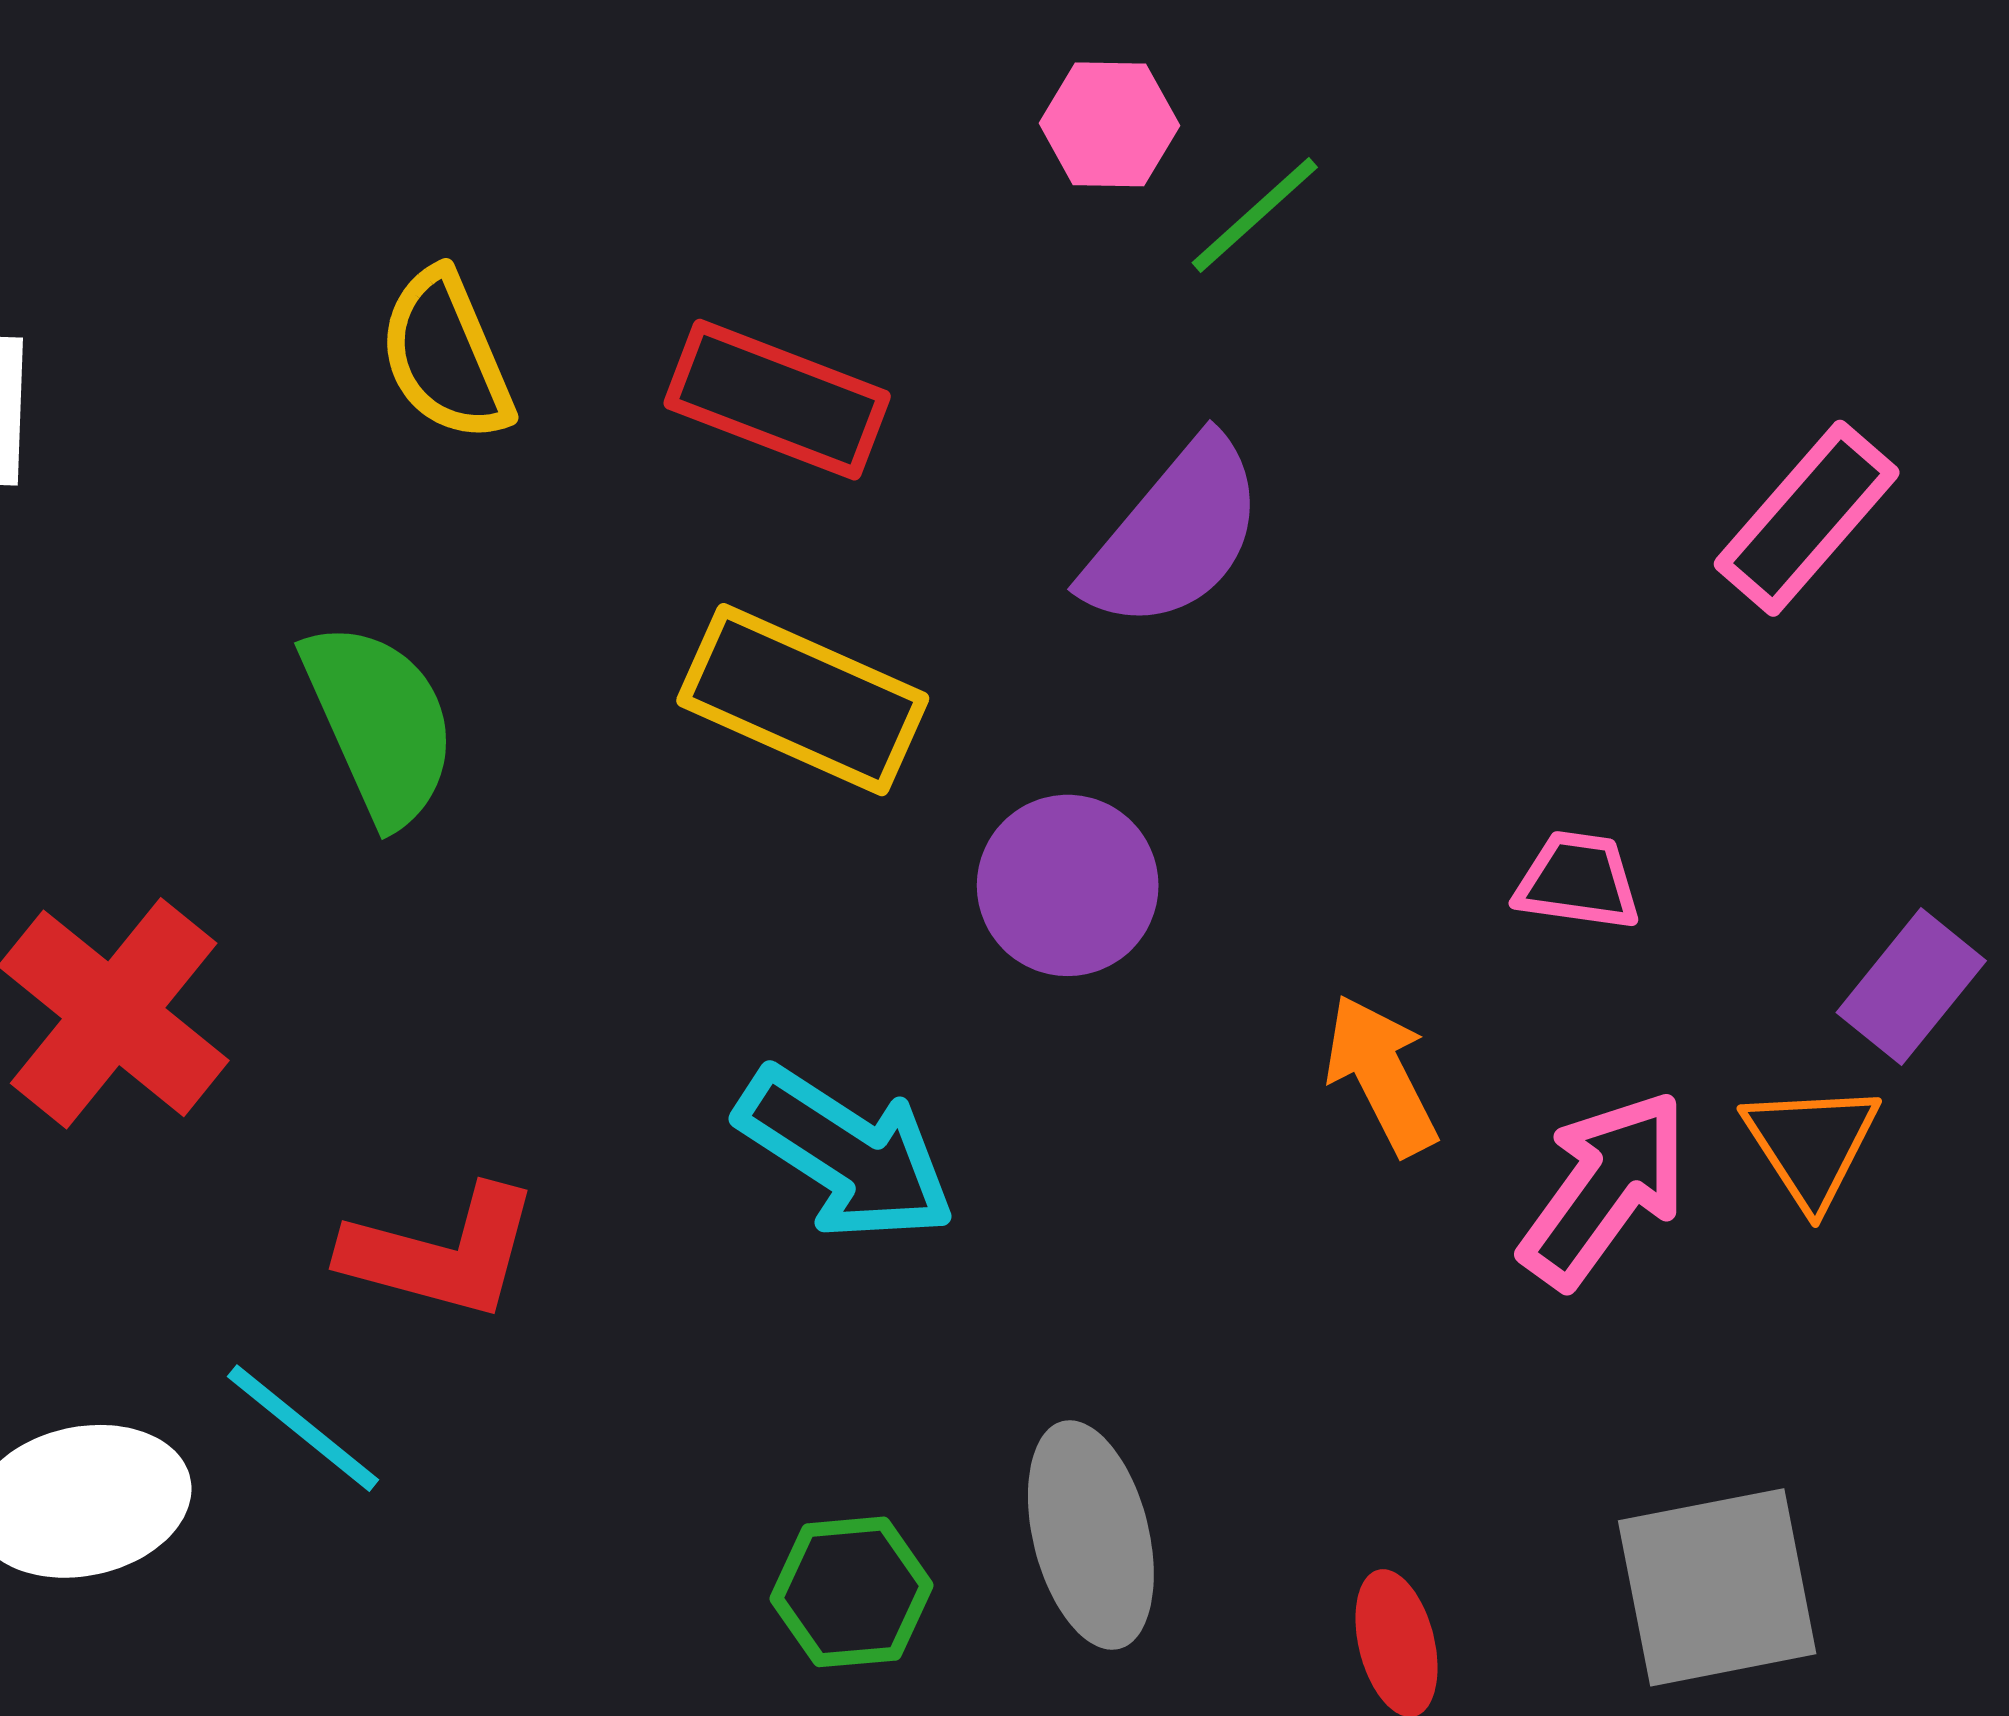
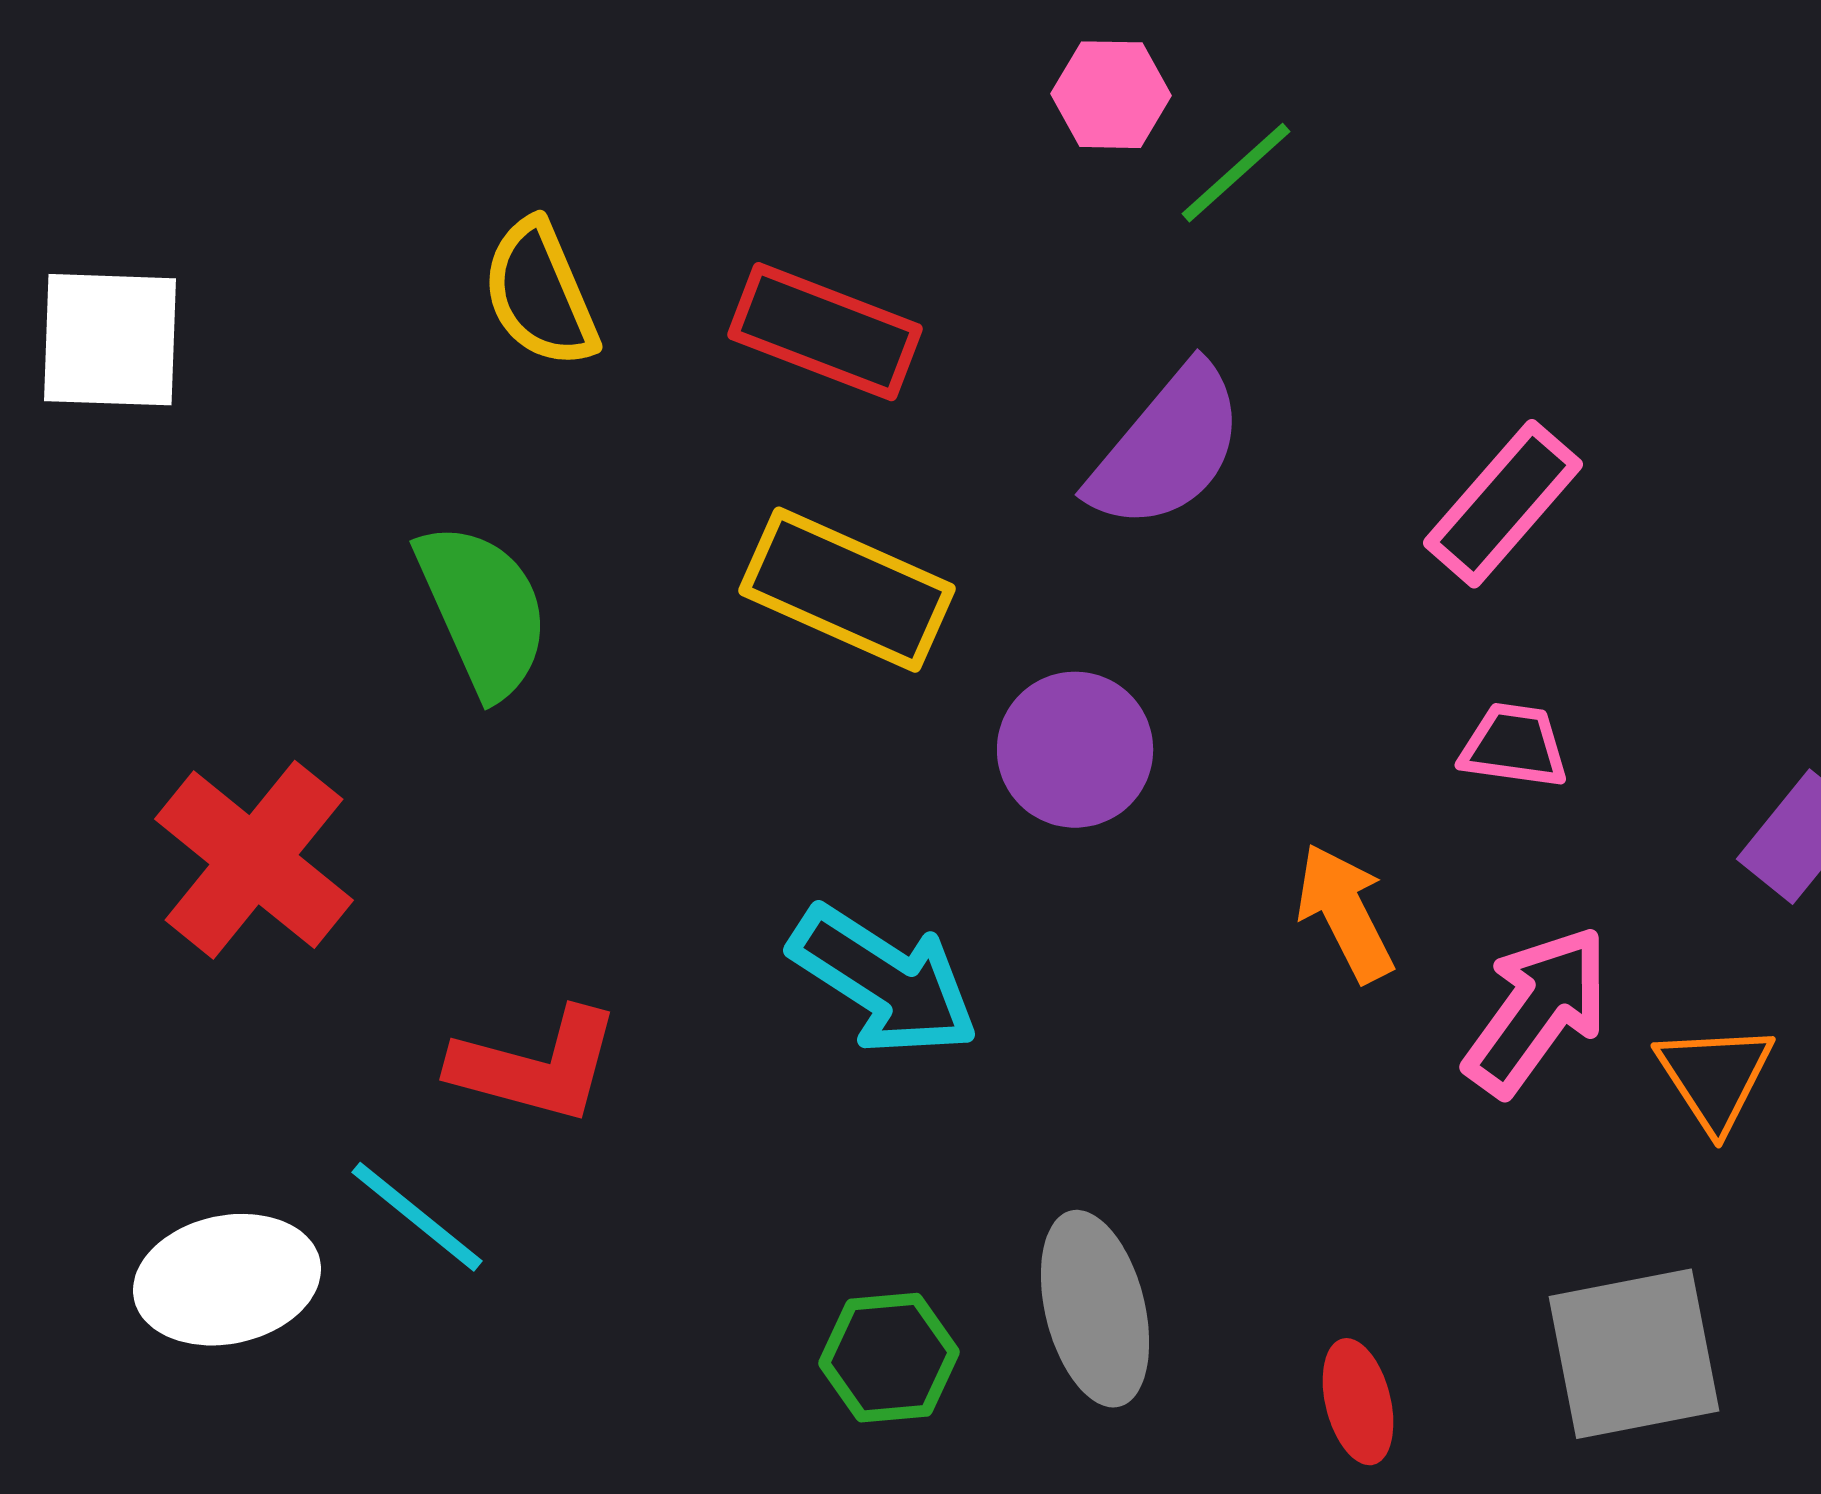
pink rectangle: (1807, 518) -> (1503, 504), moved
orange triangle: (1811, 1145) -> (1715, 1077), moved

